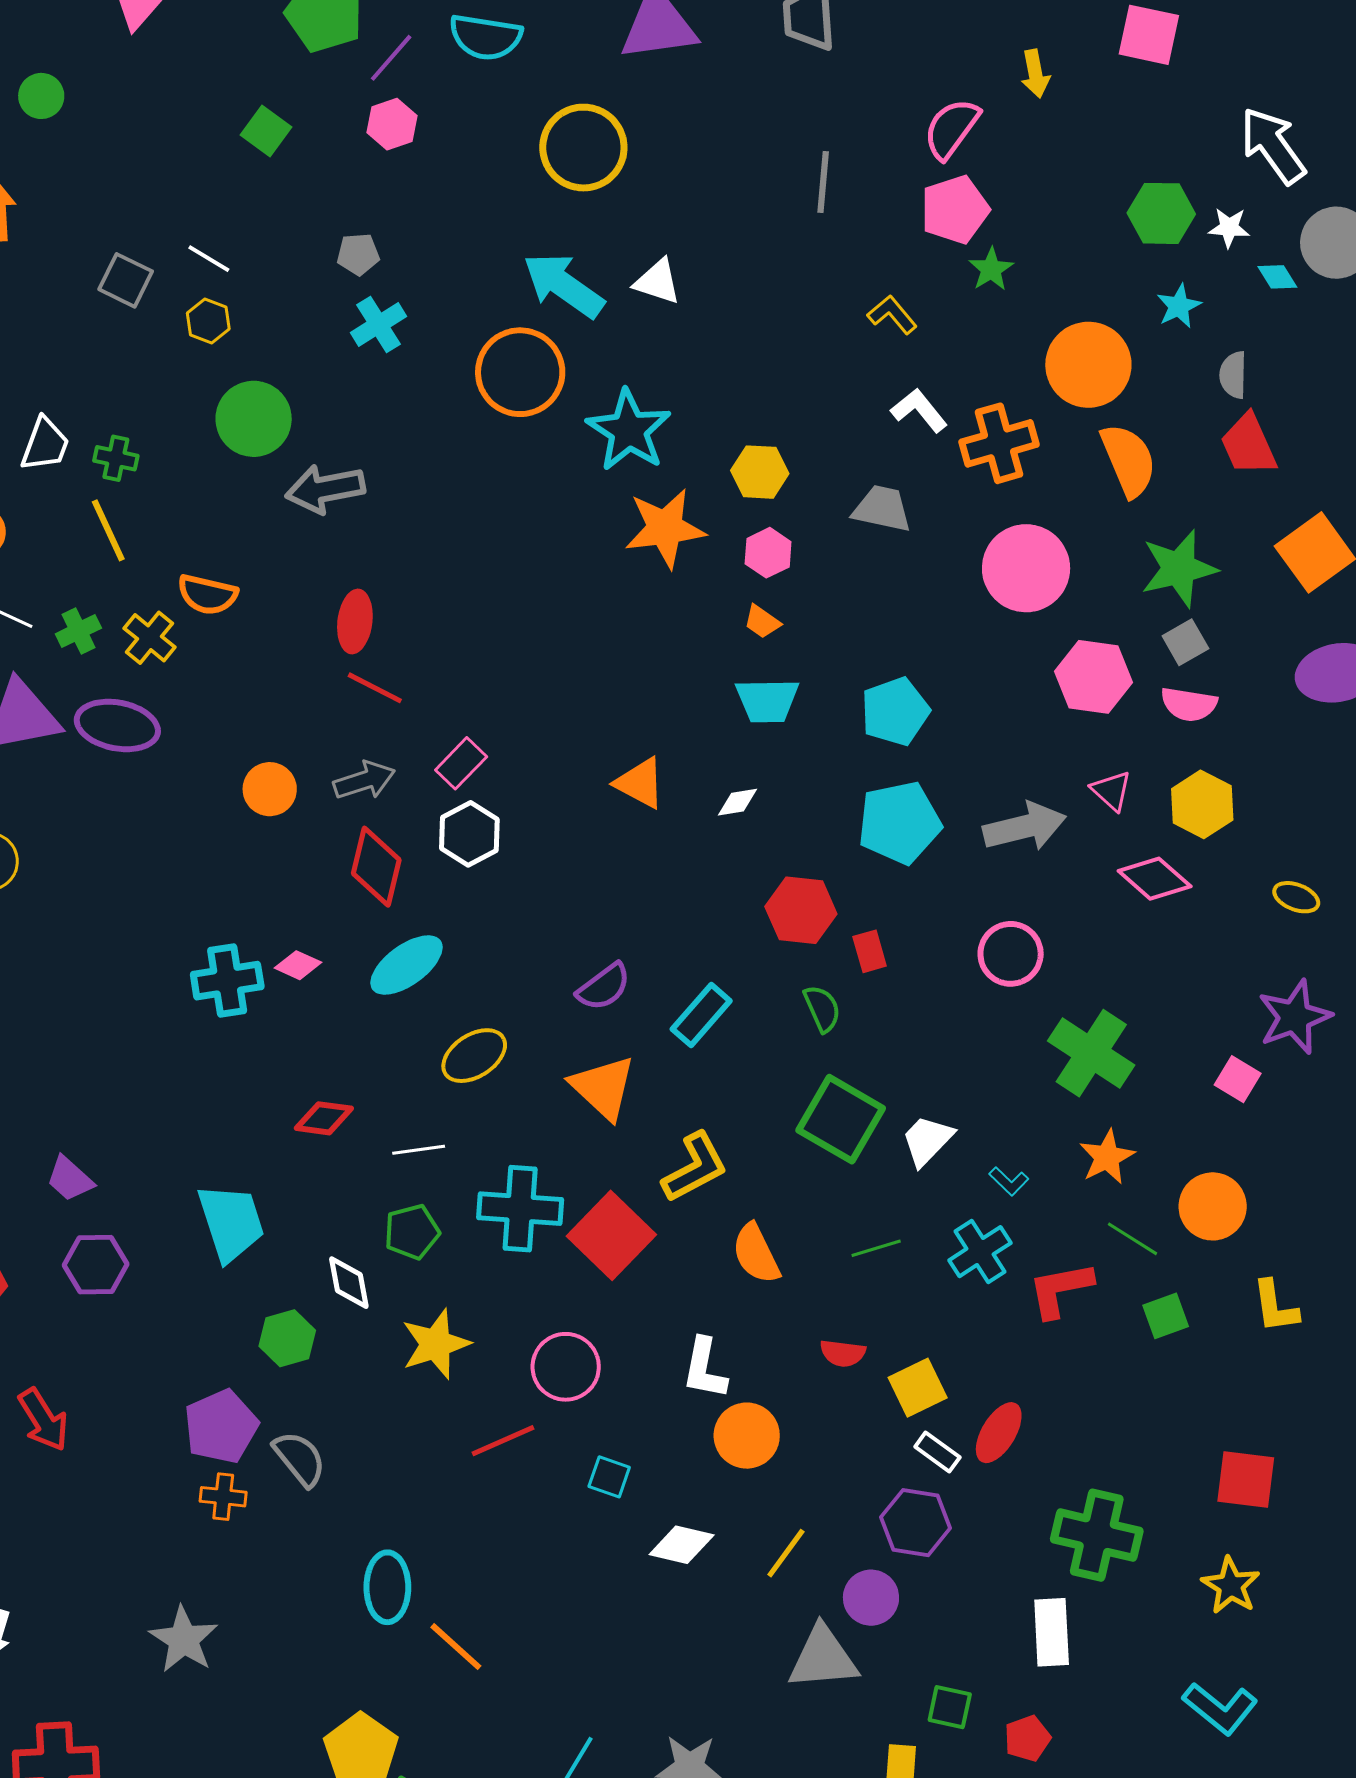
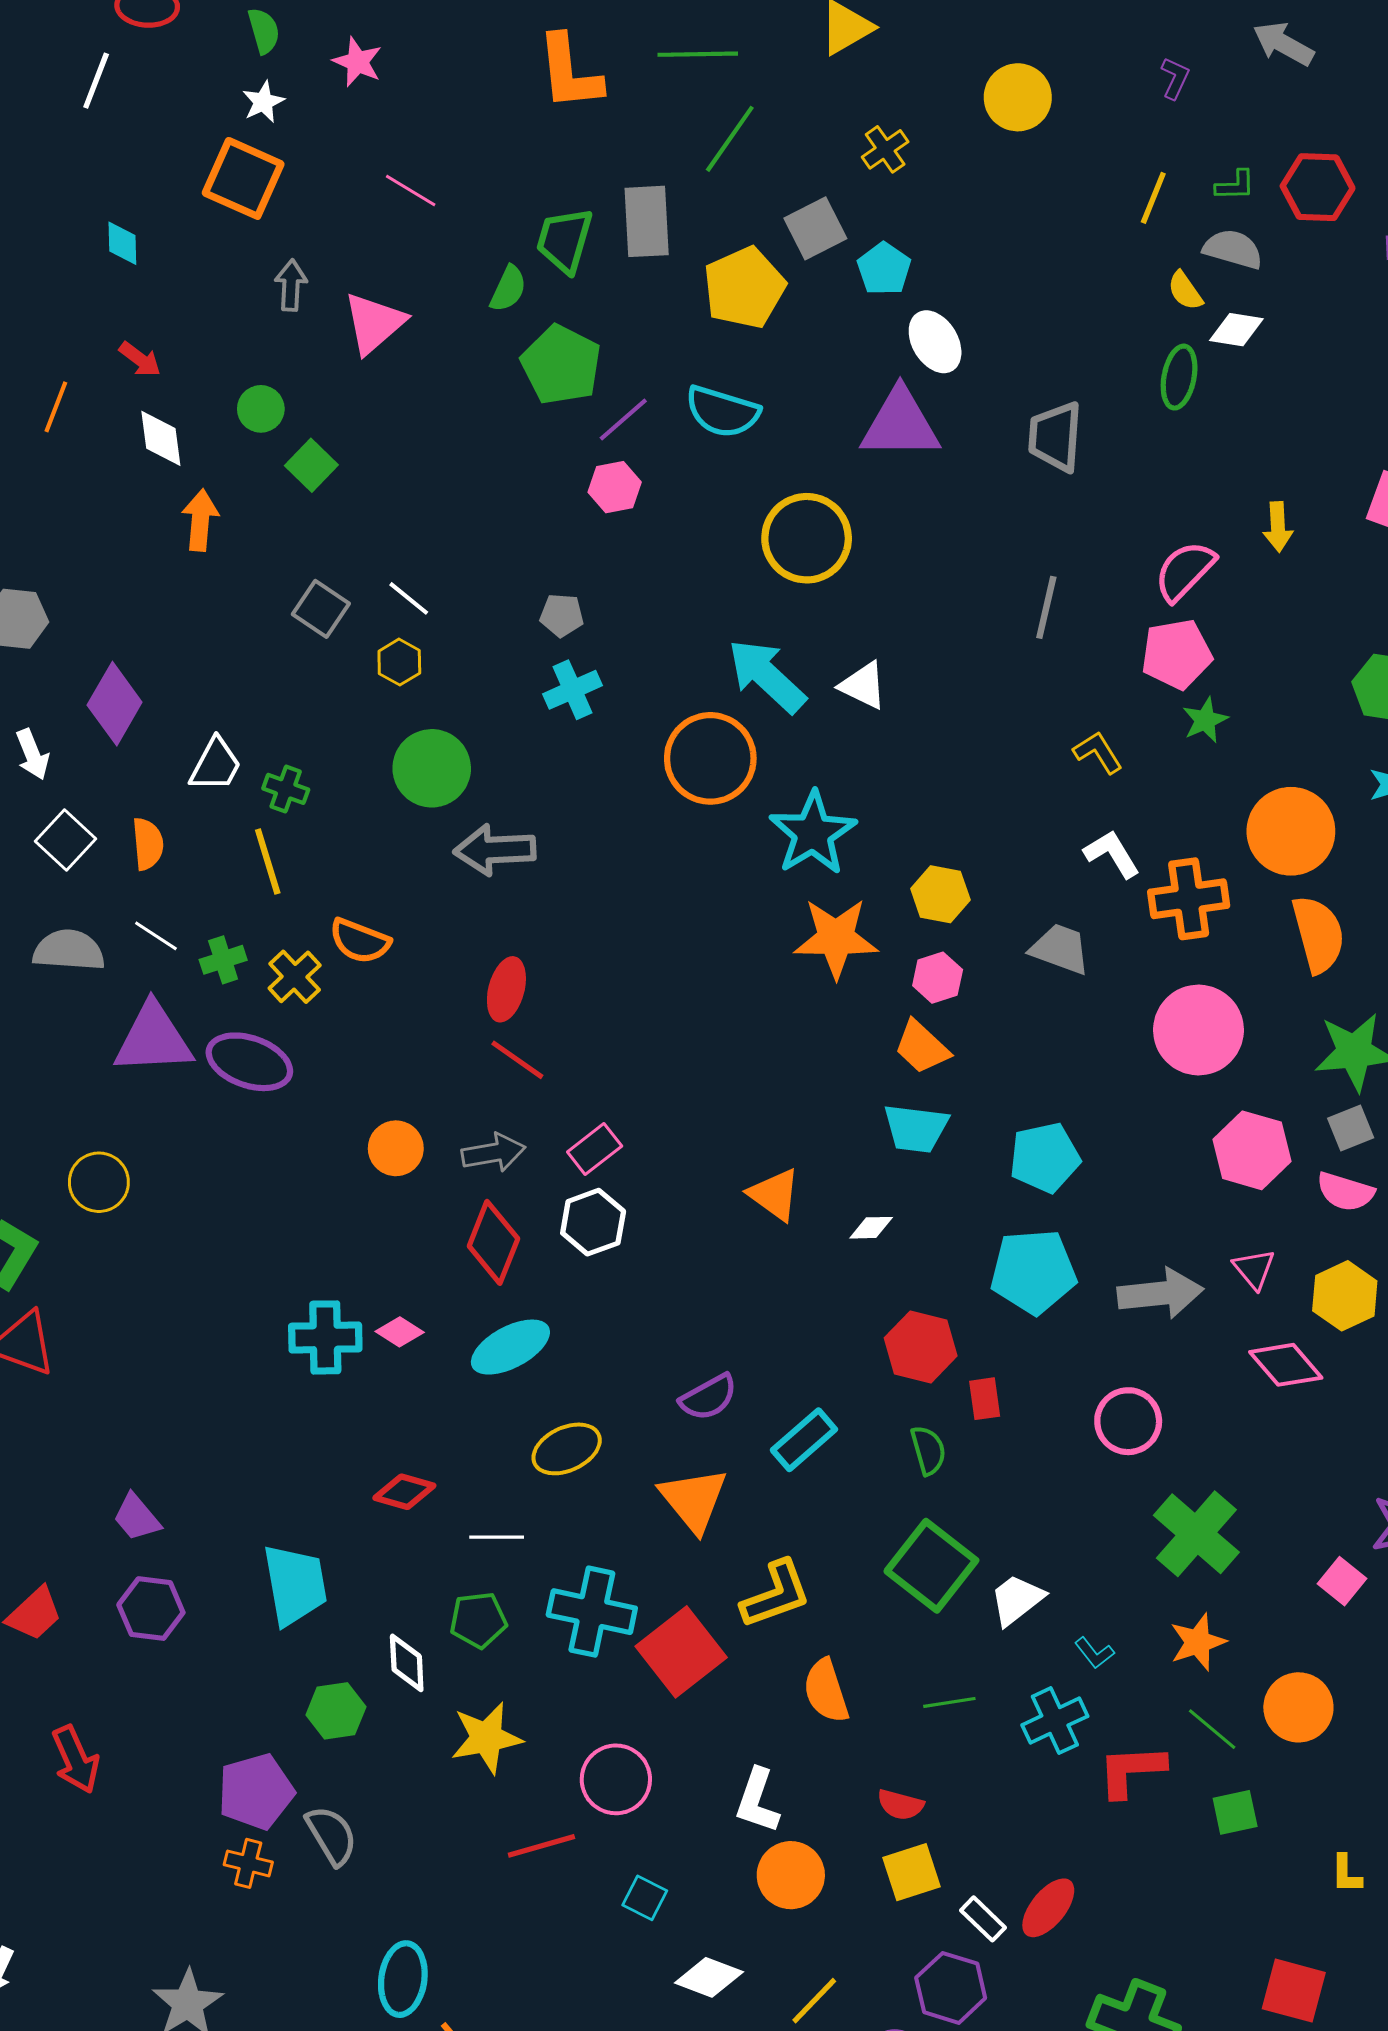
green square: (266, 131) -> (311, 465), moved
orange trapezoid: (762, 622) -> (922, 1047), size x1.5
yellow L-shape: (1275, 1307) -> (1346, 1874), moved, size x0.7
yellow square: (918, 1388) -> (911, 1872), moved

